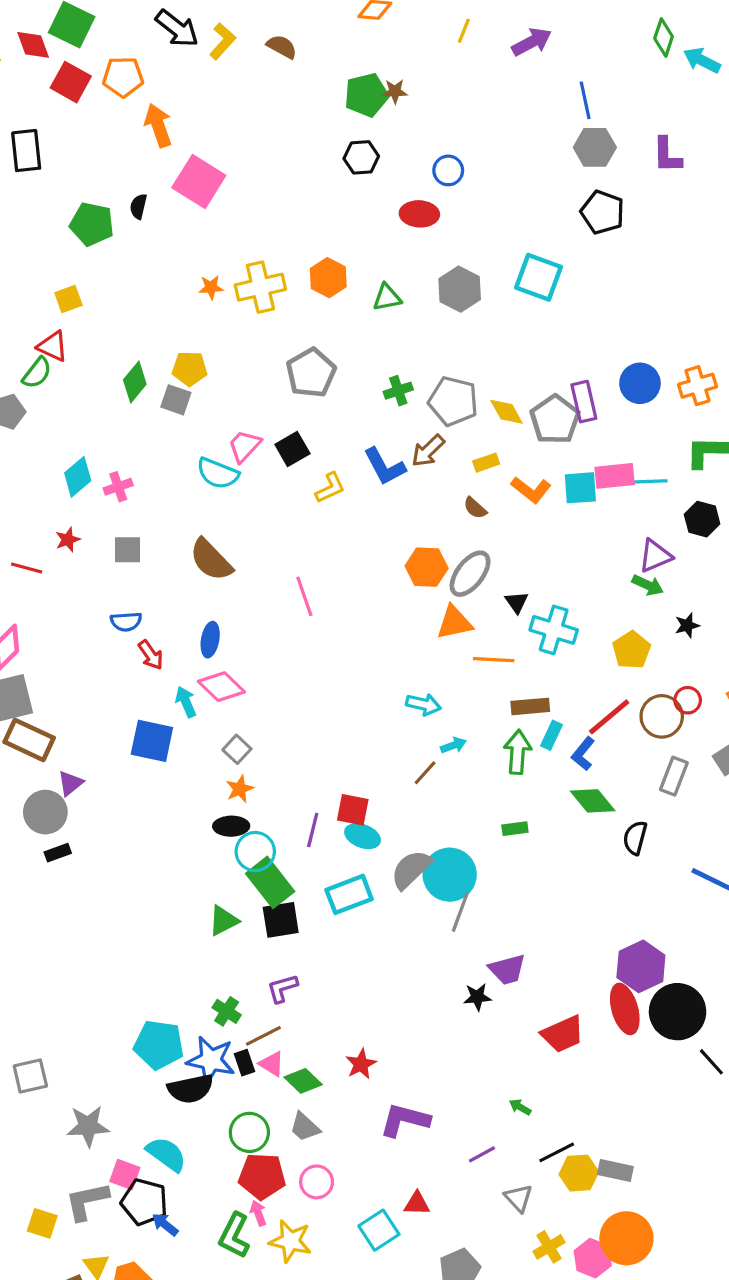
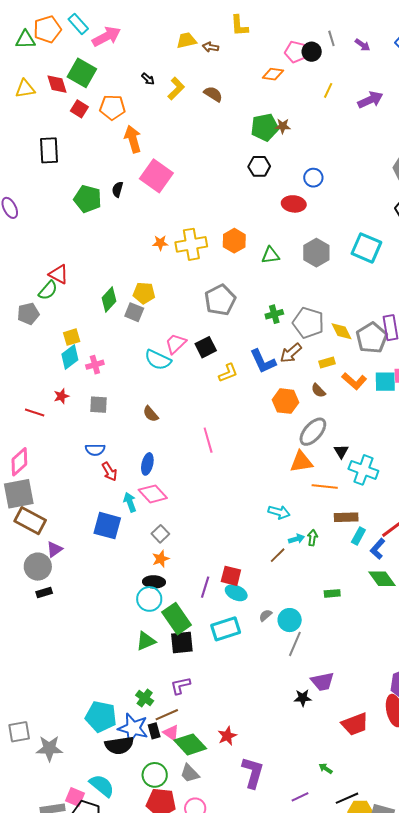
black arrow: (177, 28) -> (148, 79), size x0.5
red square: (71, 82) -> (79, 109), size x0.7
yellow square: (68, 299) -> (72, 337), moved
brown semicircle: (211, 560) -> (151, 414), size x0.6
orange hexagon: (427, 567) -> (285, 401), moved
green arrow: (518, 752) -> (312, 538), moved, size x0.6
cyan circle: (255, 852) -> (149, 599), moved
gray semicircle: (411, 869) -> (265, 615), size x0.5
cyan circle: (450, 875) -> (290, 620), size x0.7
green diamond: (303, 1081) -> (190, 744), size x1.4
purple L-shape: (405, 1120) -> (253, 773), turned 88
gray star: (88, 1126) -> (49, 748), moved

